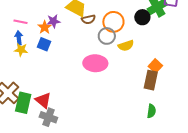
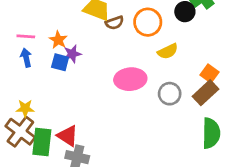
purple star: (53, 21) -> (72, 54), moved
gray circle: (107, 36) -> (170, 94), moved
yellow star: (21, 50) -> (25, 108), moved
brown rectangle: (151, 80) -> (205, 93), turned 42
green semicircle: (151, 111) -> (211, 133), size x1.6

